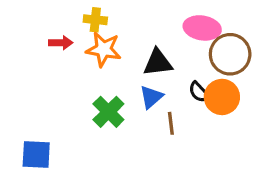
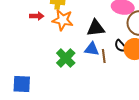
blue triangle: (151, 97) -> (92, 49), turned 49
brown line: (171, 123) -> (104, 56), moved

